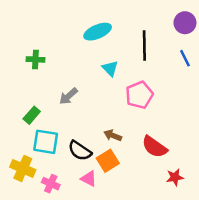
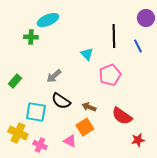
cyan ellipse: (98, 32) -> (48, 20), moved
blue line: (185, 58) -> (138, 46), moved
green cross: (35, 59) -> (31, 37), moved
green rectangle: (32, 115) -> (15, 81), moved
black semicircle: (80, 151) -> (61, 101), moved

